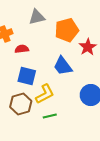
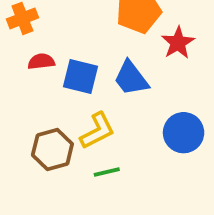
red semicircle: (22, 49) -> (41, 61), moved
blue square: (27, 76) -> (81, 76), moved

